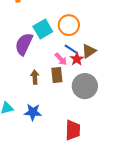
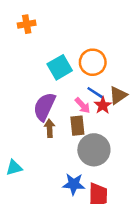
purple semicircle: (24, 44) -> (44, 107), moved
gray circle: (85, 86) -> (94, 150), moved
blue star: (33, 112) -> (74, 184), moved

